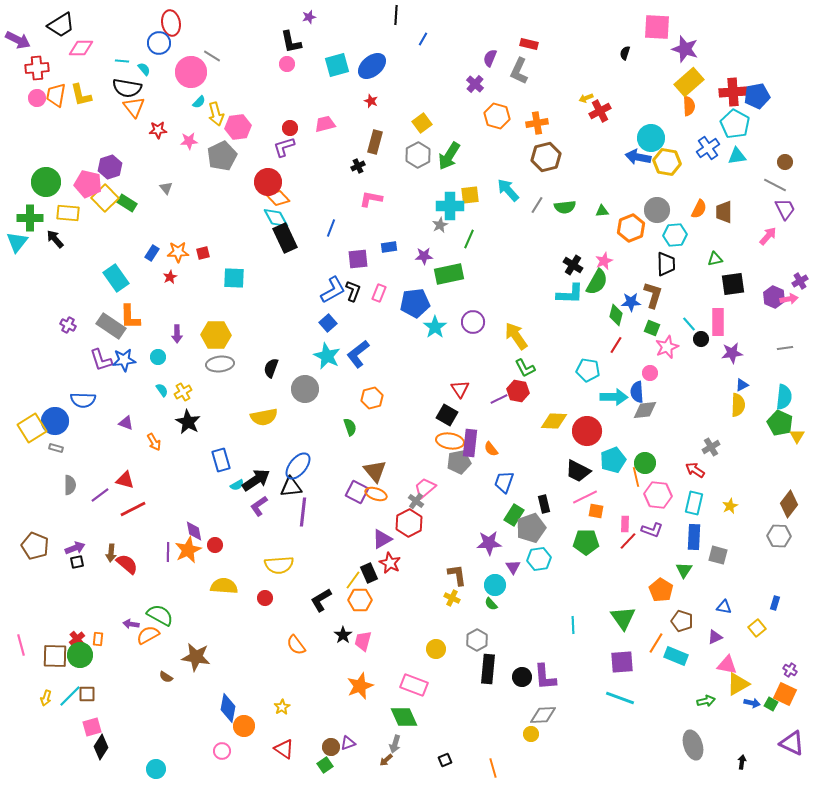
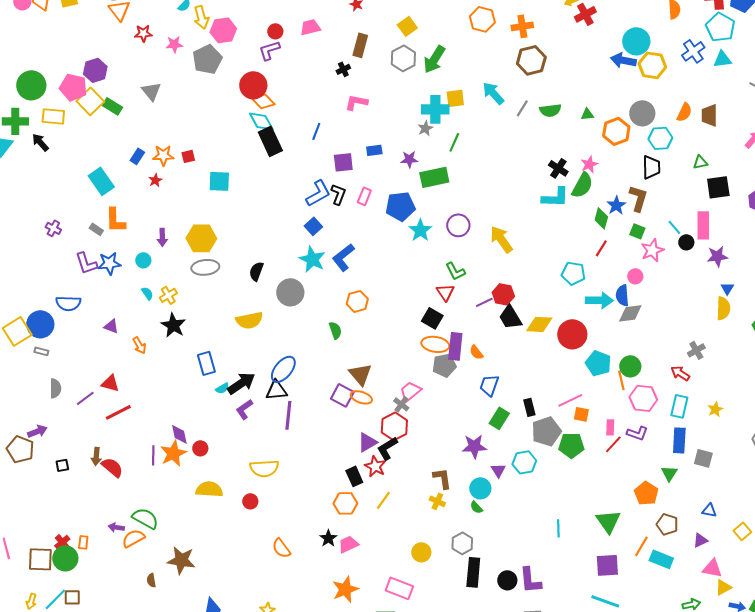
gray triangle: (166, 188) -> (151, 91), size x1.5
blue star: (631, 302) -> (616, 205), turned -30
gray rectangle: (111, 326) -> (96, 229), size x0.5
green L-shape: (525, 368) -> (455, 271), moved
blue triangle: (742, 385) -> (727, 288), turned -32
cyan pentagon: (613, 460) -> (598, 363), turned -30
black trapezoid: (578, 471) -> (510, 317), moved, turned 32
gray pentagon: (531, 528) -> (546, 431), moved
purple arrow: (75, 548) -> (37, 431), moved
yellow line: (353, 580) -> (383, 500), moved
black L-shape: (321, 600) -> (387, 448), moved
pink trapezoid: (363, 641) -> (348, 544), turned 50
brown semicircle: (166, 677) -> (151, 580), turned 48
yellow triangle: (738, 684) -> (723, 587), size x0.7

